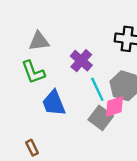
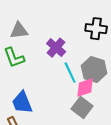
blue trapezoid: (54, 103) -> (22, 103), moved
gray square: (101, 118) -> (82, 108), moved

